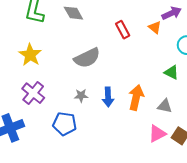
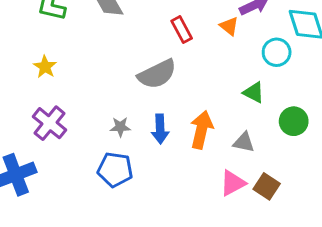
yellow star: (30, 55) -> (45, 67), size x0.7
gray semicircle: (87, 58) -> (157, 74), moved
blue pentagon: (65, 124) -> (115, 170), moved

